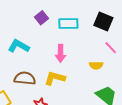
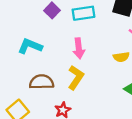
yellow L-shape: (55, 78) -> (76, 78), turned 115

